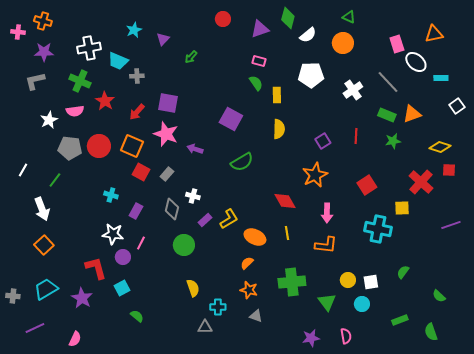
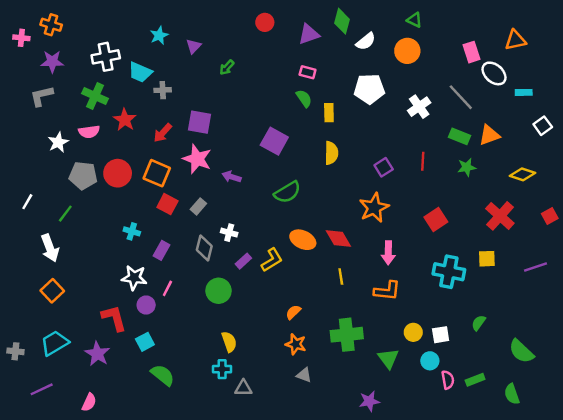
red square: (449, 170) -> (550, 216), moved, turned -32
yellow square: (402, 208) -> (487, 259), moved
orange ellipse: (255, 237) -> (303, 240), moved
green semicircle: (439, 296) -> (521, 351), size x1.6
cyan cross: (218, 307) -> (222, 369), moved
green semicircle: (137, 316) -> (163, 375), size x1.5
pink semicircle: (346, 336) -> (448, 380), moved

